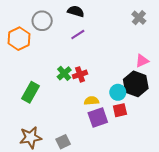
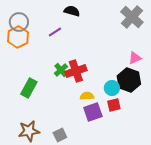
gray cross: (139, 18) -> (132, 17), size x1.6
gray circle: (42, 21) -> (19, 22), moved
purple line: (78, 34) -> (55, 32), moved
red cross: (80, 74) -> (76, 71), size x1.5

